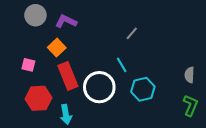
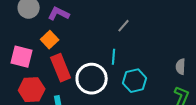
pink square: (28, 65) -> (22, 57), size x1.6
cyan line: (122, 65) -> (114, 57), turned 35

